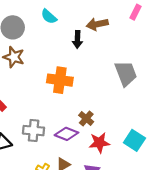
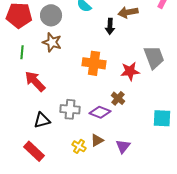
cyan square: (134, 140) -> (162, 118), turned -30
red star: (99, 143) -> (130, 71), moved

